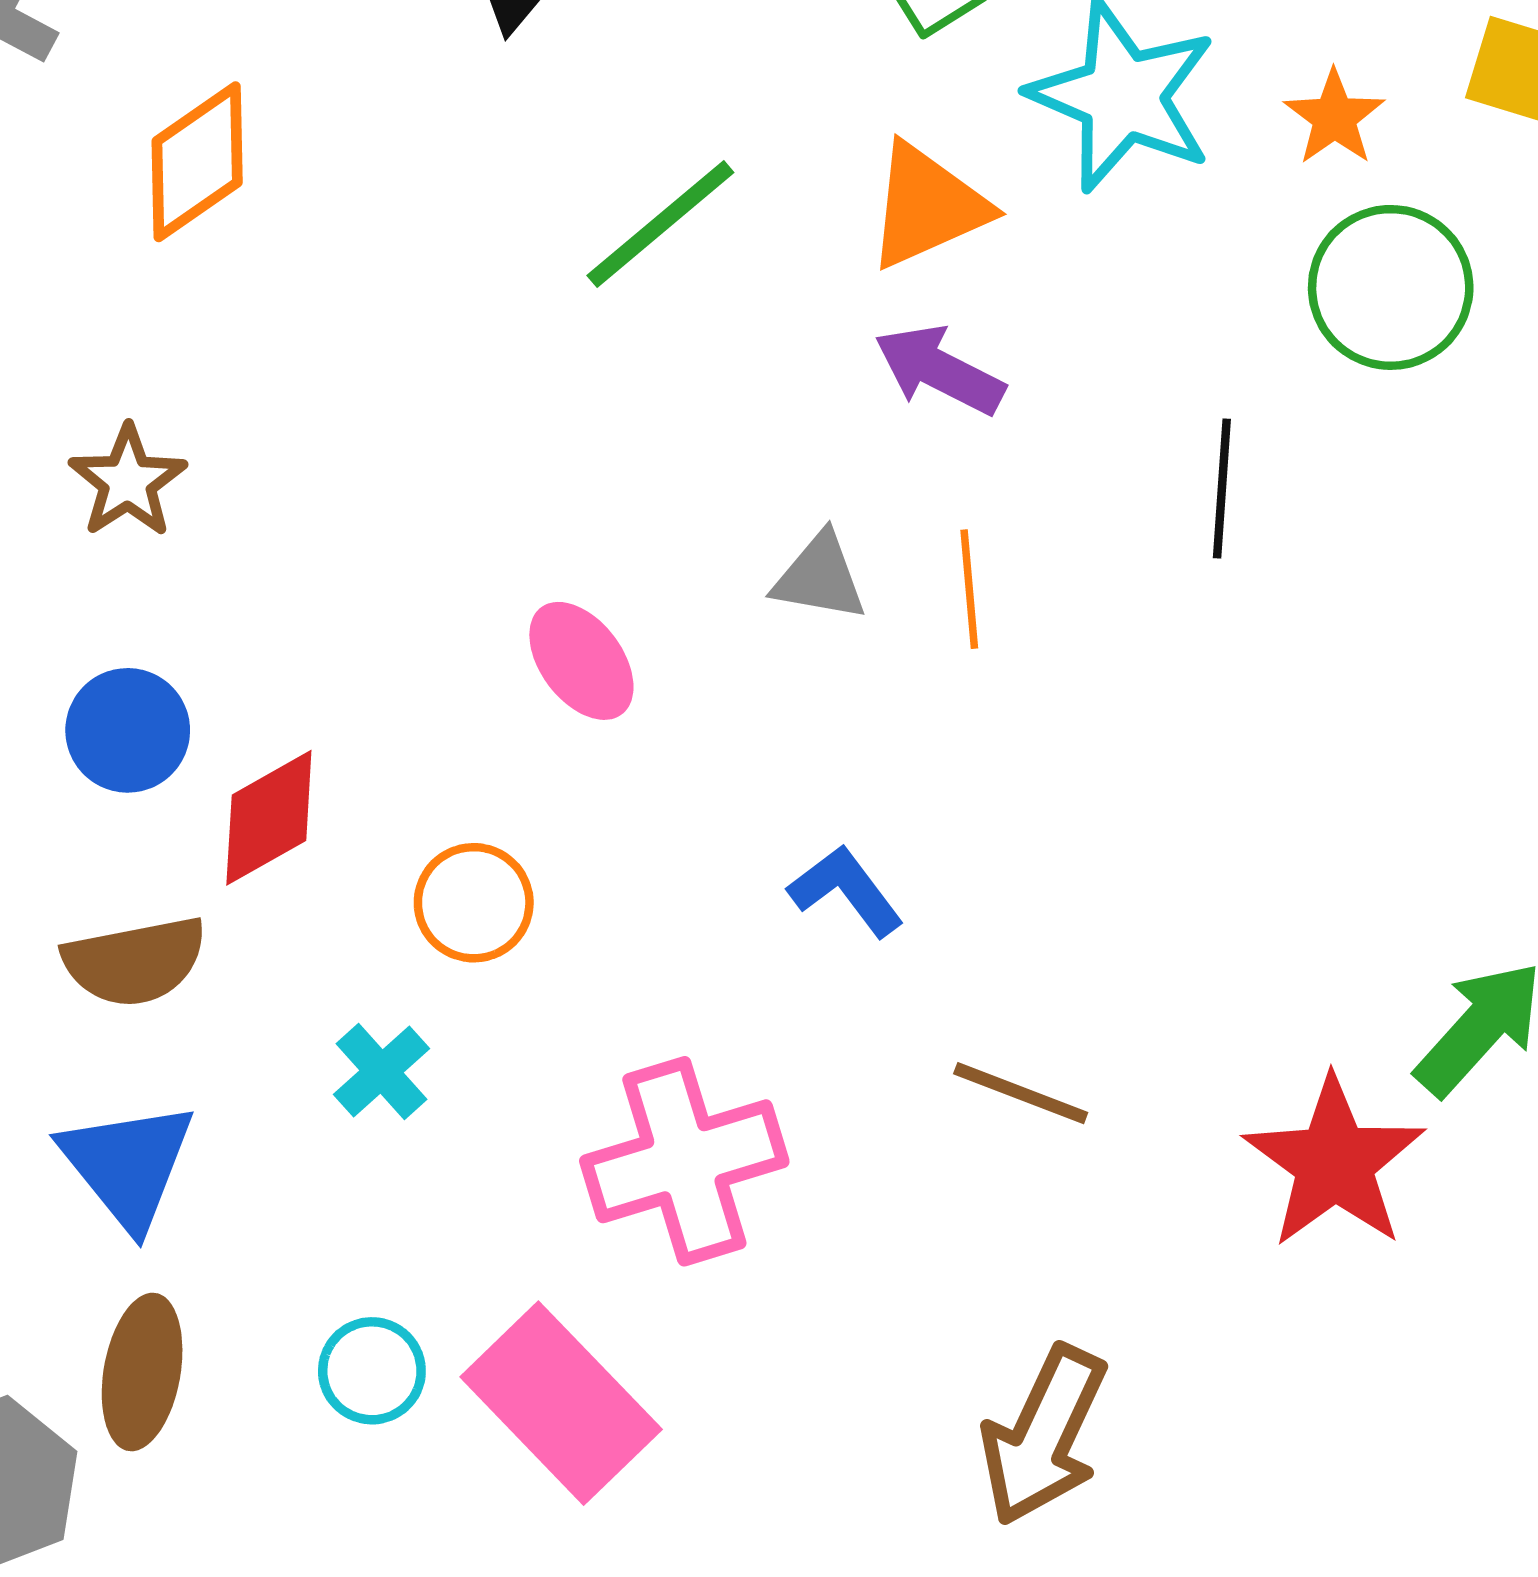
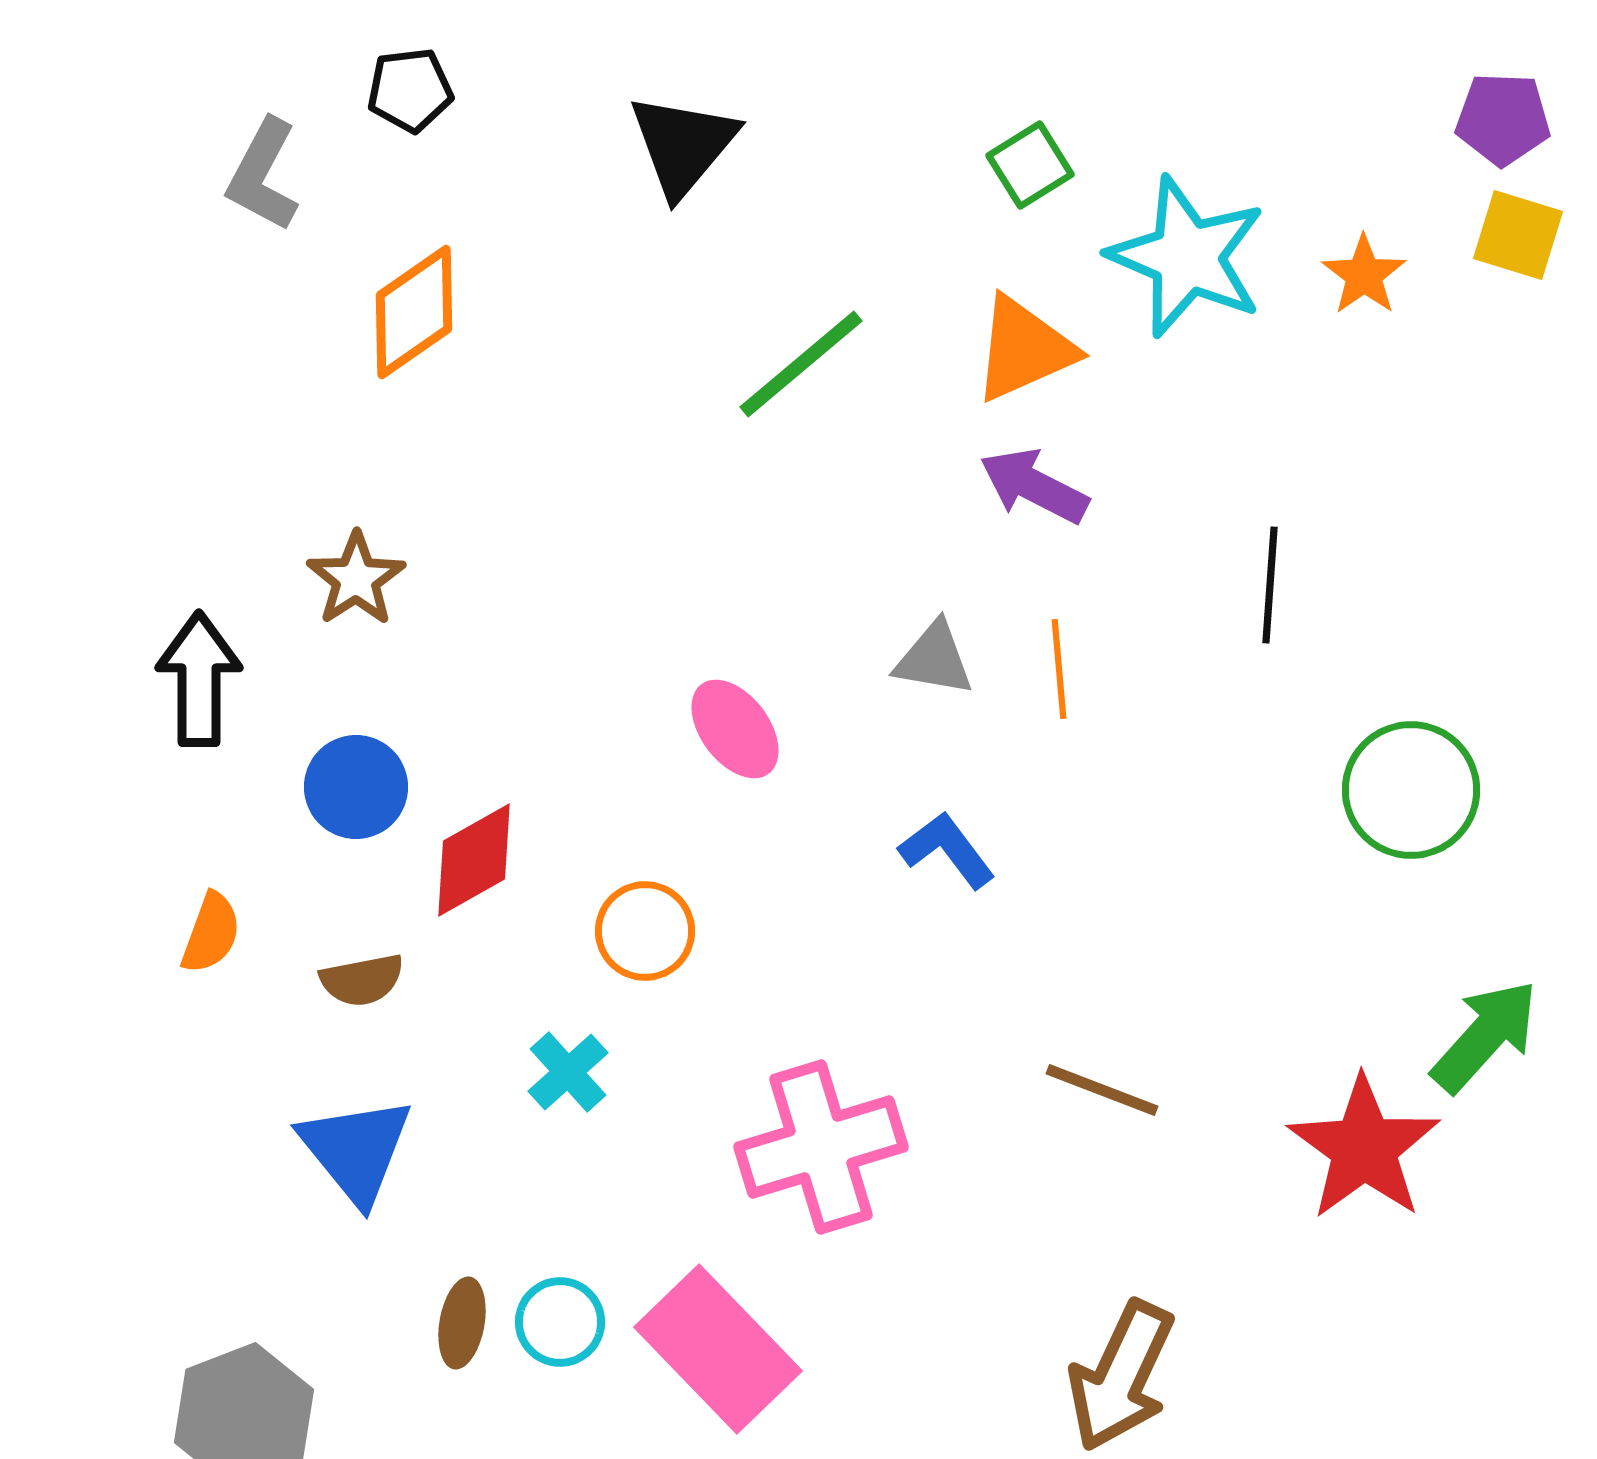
green circle: (1391, 287) -> (1411, 790), moved
blue L-shape: (846, 891) -> (947, 850), moved
brown semicircle: (135, 961) -> (362, 980), size x0.7
brown ellipse: (142, 1372) -> (462, 1323), moved, size x0.7

